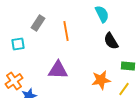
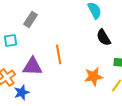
orange line: (66, 31) -> (59, 54), moved
purple triangle: (58, 70) -> (33, 66), moved

